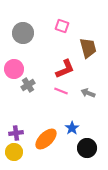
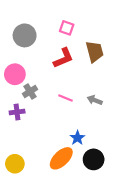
red L-shape: (65, 69) -> (63, 58), moved
purple cross: (16, 133) -> (17, 112), moved
orange ellipse: (46, 139) -> (61, 158), moved

